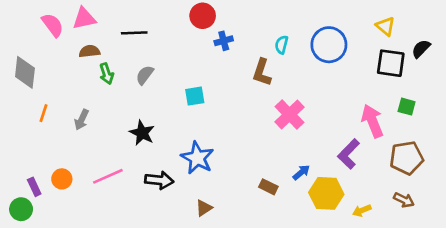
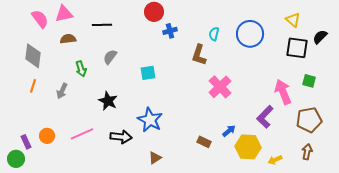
gray diamond: (25, 72) -> (33, 56), moved
green arrow: (107, 74) -> (81, 69), moved
brown arrow: (404, 200) -> (307, 152), turned -105

